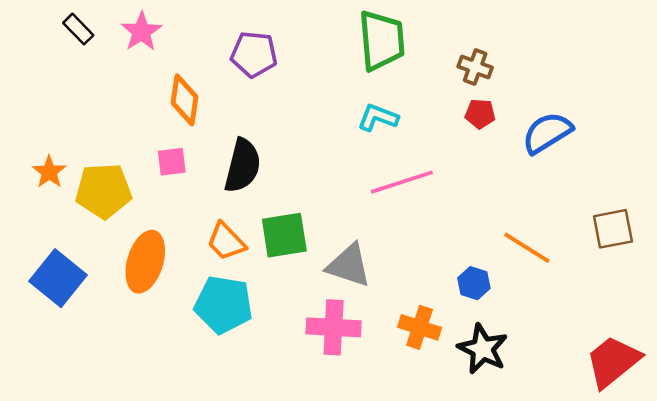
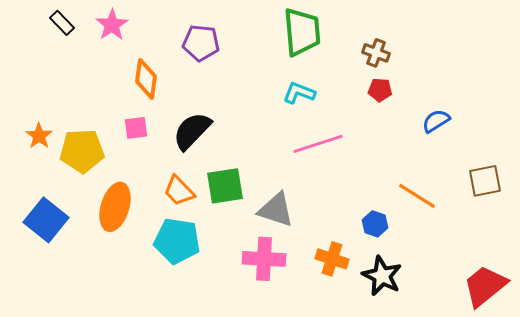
blue semicircle: (547, 133) -> (436, 121), moved, size x0.7
black semicircle: (243, 166) -> (192, 131), turned -150

